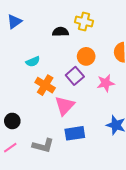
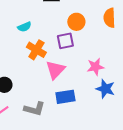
purple square: (75, 76) -> (65, 41), turned 30
pink star: (106, 83) -> (95, 67), moved

